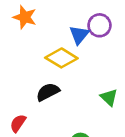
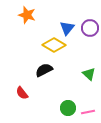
purple circle: (99, 25) -> (90, 28), moved
red semicircle: (18, 123) -> (22, 93), turned -72

